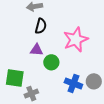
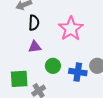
green circle: (51, 62) -> (53, 66), moved

